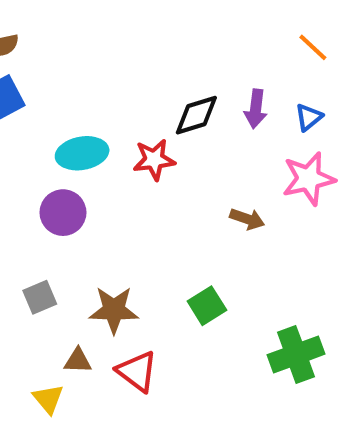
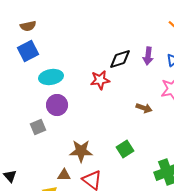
cyan ellipse: (82, 153) -> (51, 77), moved
gray square: (40, 297) -> (38, 127), moved

